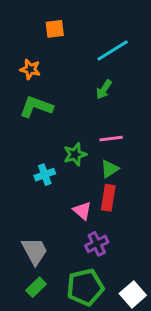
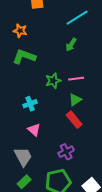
green star: (75, 154) -> (53, 81), moved
red rectangle: (108, 198) -> (74, 120), turned -48
pink triangle: (82, 211) -> (34, 130), moved

